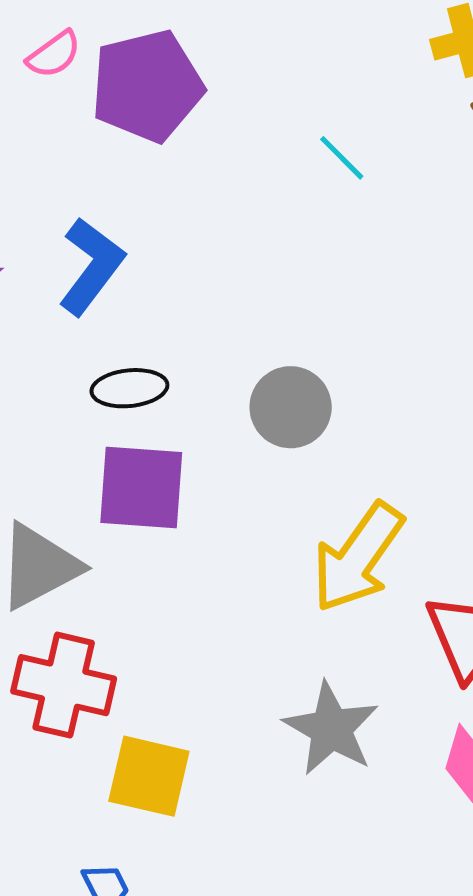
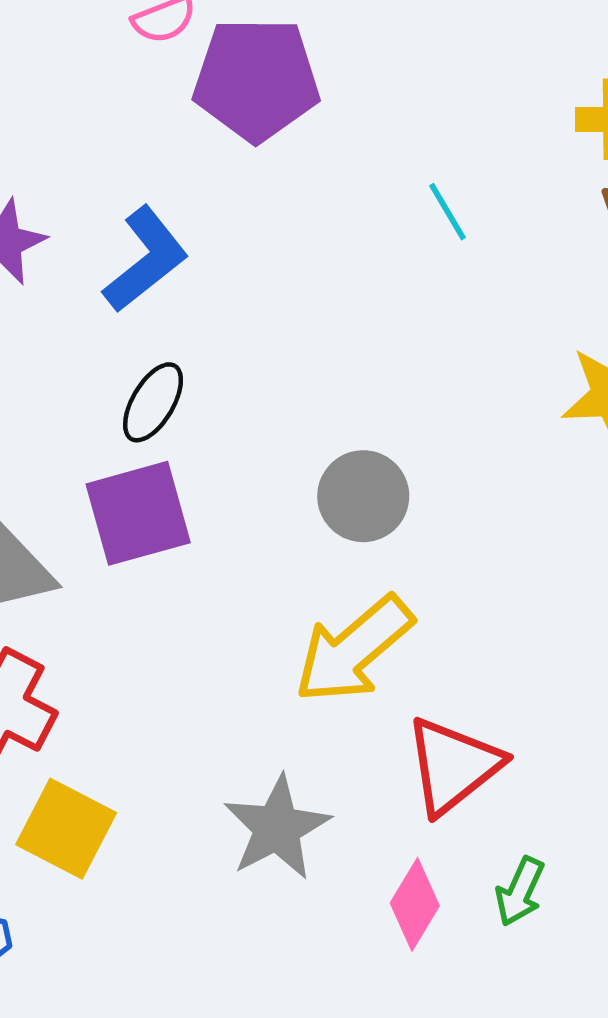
black ellipse: (129, 388) -> (153, 402), turned -68
gray circle: (291, 407) -> (363, 496), moved
purple square: (141, 488) -> (138, 513), turned -34

